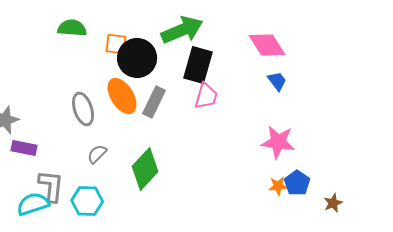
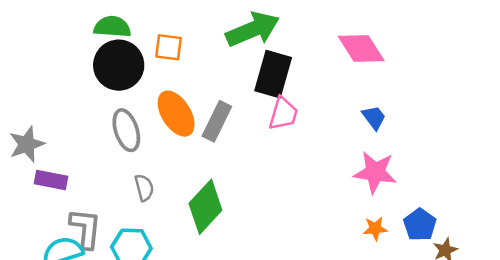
black circle: (137, 58) -> (119, 65), moved
blue trapezoid: (277, 81) -> (374, 117), moved
gray semicircle: (97, 154) -> (144, 188), turned 120
blue pentagon: (297, 183) -> (420, 225), moved

